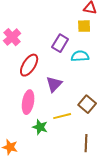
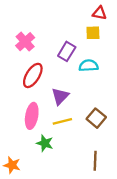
pink cross: (12, 37) -> (25, 42), moved
yellow line: (62, 116) -> (62, 121), moved

